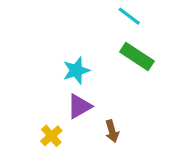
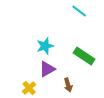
green rectangle: (137, 56) -> (84, 56), moved

